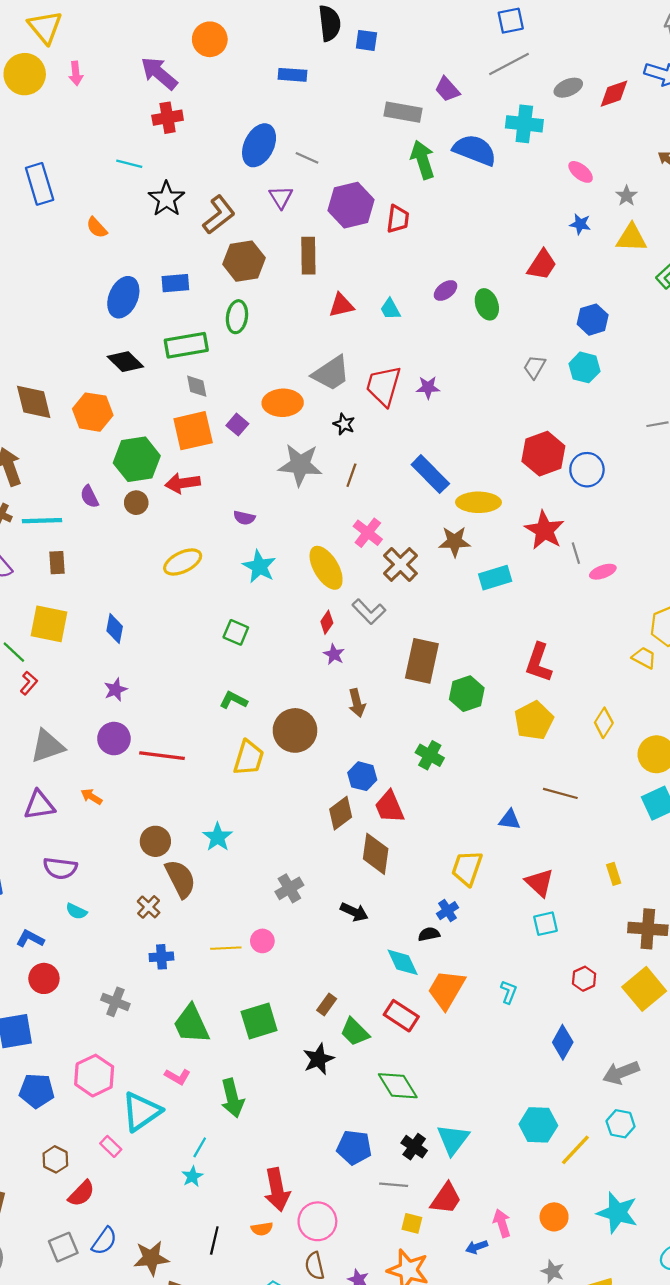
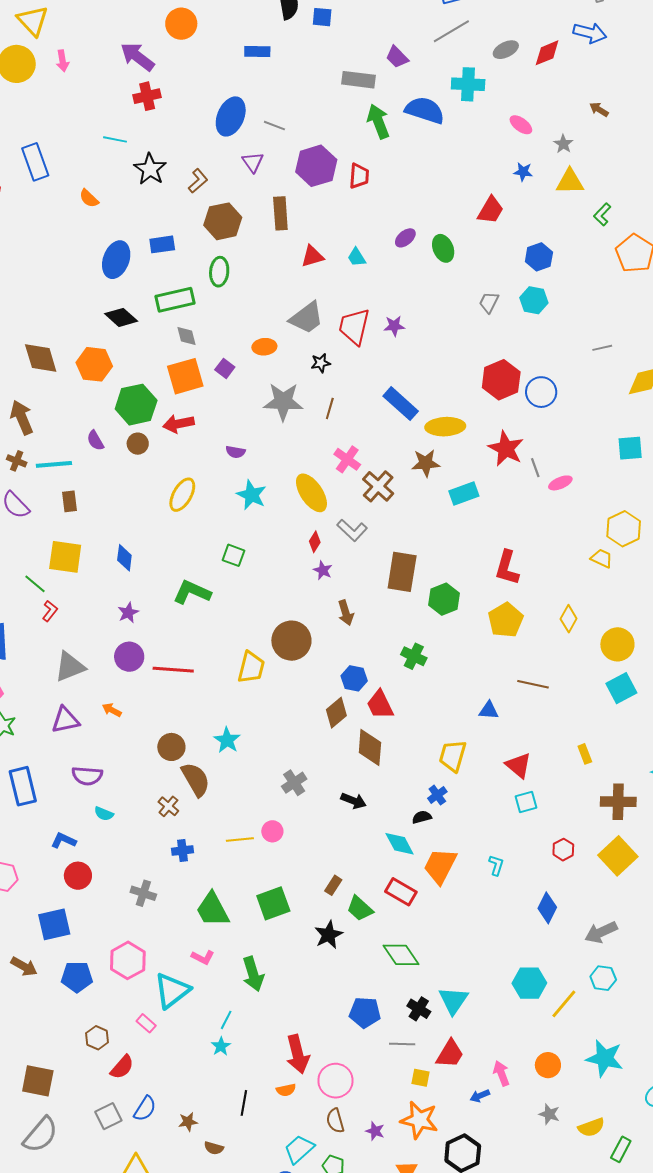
brown L-shape: (219, 215) -> (198, 181), size x0.7
orange ellipse: (283, 403) -> (264, 347), size x0.7
black star: (344, 424) -> (321, 363), turned -30
yellow ellipse: (183, 562) -> (182, 495), turned -32
green L-shape: (233, 700) -> (192, 592), moved, size x1.5
brown star: (151, 1258) -> (188, 1122), size x0.6

